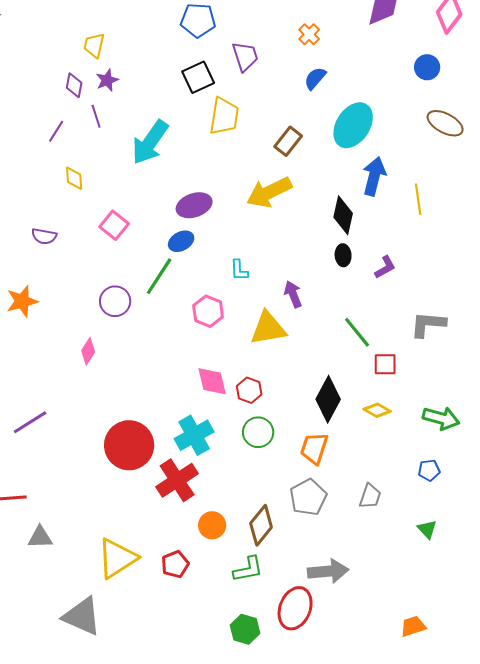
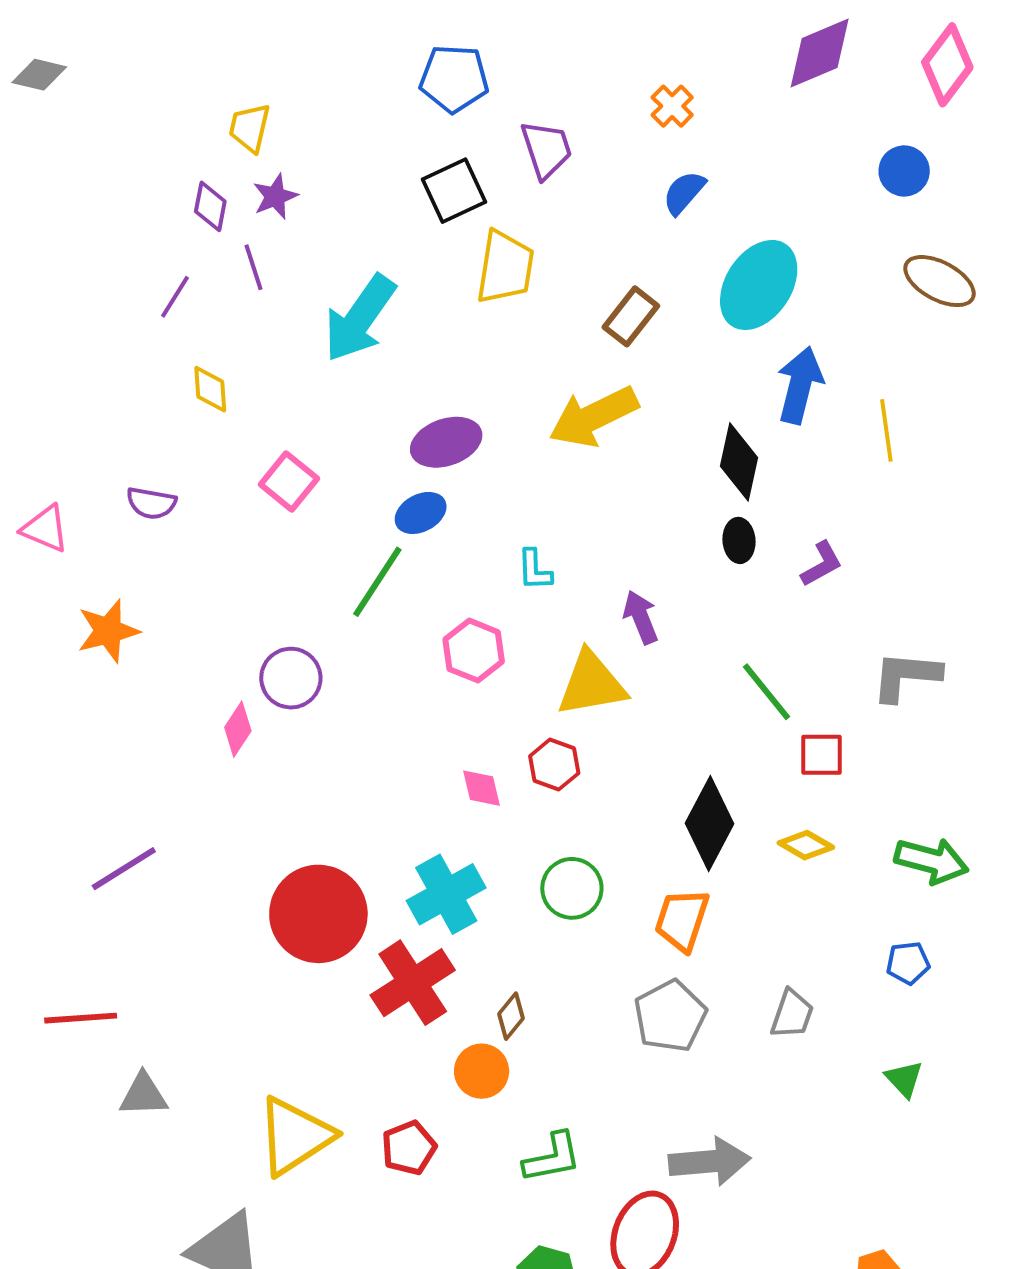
purple circle: (115, 301) -> (291, 678), moved
pink diamond: (212, 381) -> (482, 788), size x0.7
red hexagon: (249, 390) -> (554, 765), moved
brown diamond: (261, 525) -> (511, 1016), moved, size x0.6

